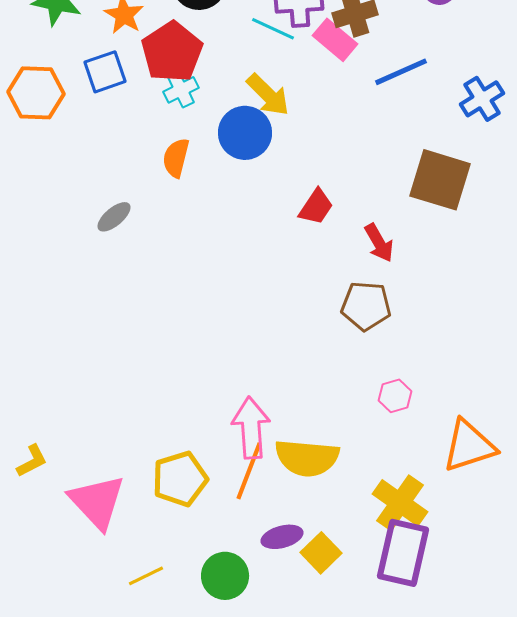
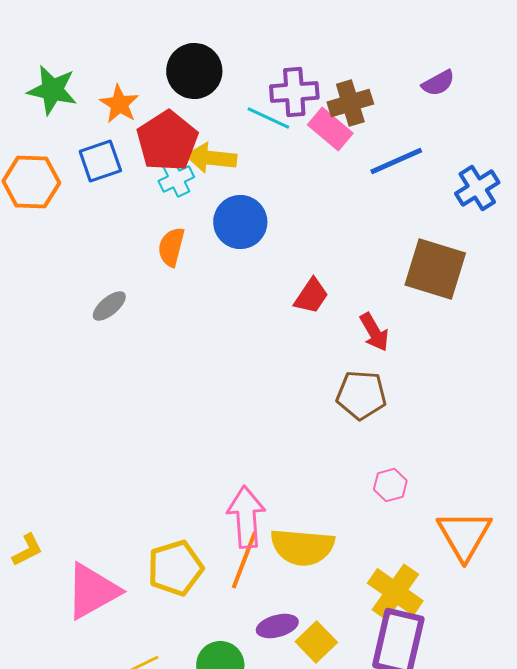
yellow arrow: (268, 95) -> (211, 158), moved, turned 141
orange triangle: (469, 446) -> (464, 535), turned -42
pink triangle: (97, 502) -> (92, 591), turned 44

